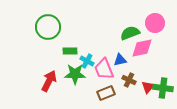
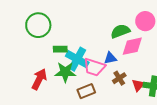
cyan cross: (87, 61) -> (77, 59), size x1.6
pink trapezoid: (104, 69) -> (94, 67), turned -50
brown cross: (129, 80) -> (119, 78), turned 32
brown rectangle: (106, 93) -> (86, 91), moved

